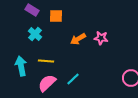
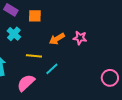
yellow line: (46, 61) -> (34, 56), moved
cyan line: (73, 79) -> (52, 69), moved

